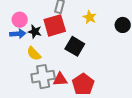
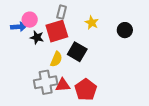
pink circle: (20, 20) -> (30, 20), moved
blue arrow: (18, 34) -> (19, 27), moved
yellow semicircle: (34, 54) -> (56, 59), moved, turned -112

